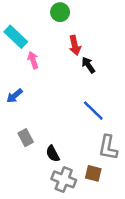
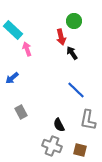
green circle: (60, 12) -> (74, 21), moved
black semicircle: (53, 154) -> (59, 125), moved
brown square: (93, 173) -> (80, 150), moved

